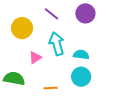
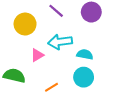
cyan arrow: (57, 44) -> (60, 42), turned -85
orange line: (51, 88) -> (51, 87), turned -32

